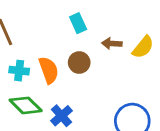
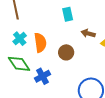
brown circle: (79, 62) -> (66, 52), moved
cyan cross: (19, 71) -> (20, 39), turned 32

